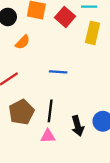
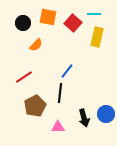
blue line: (58, 72) -> (67, 71), turned -56
black line: (50, 111) -> (60, 93), moved

